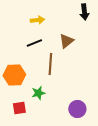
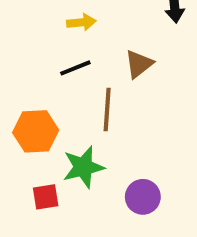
green star: (38, 93) -> (83, 167), size x1.5
purple circle: (77, 109) -> (143, 197), moved

